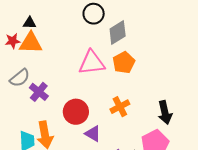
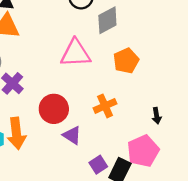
orange pentagon: (124, 63) -> (126, 61), moved
black arrow: (165, 112) -> (157, 116), size x0.6

